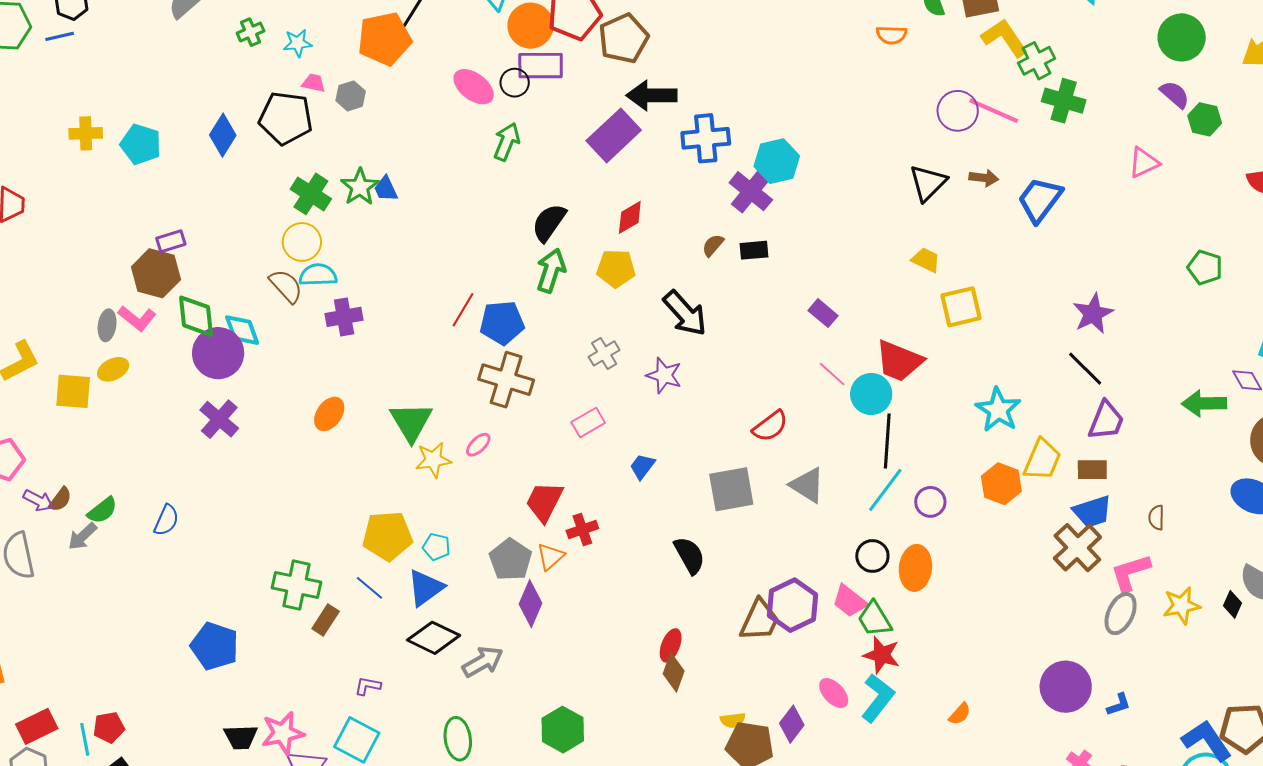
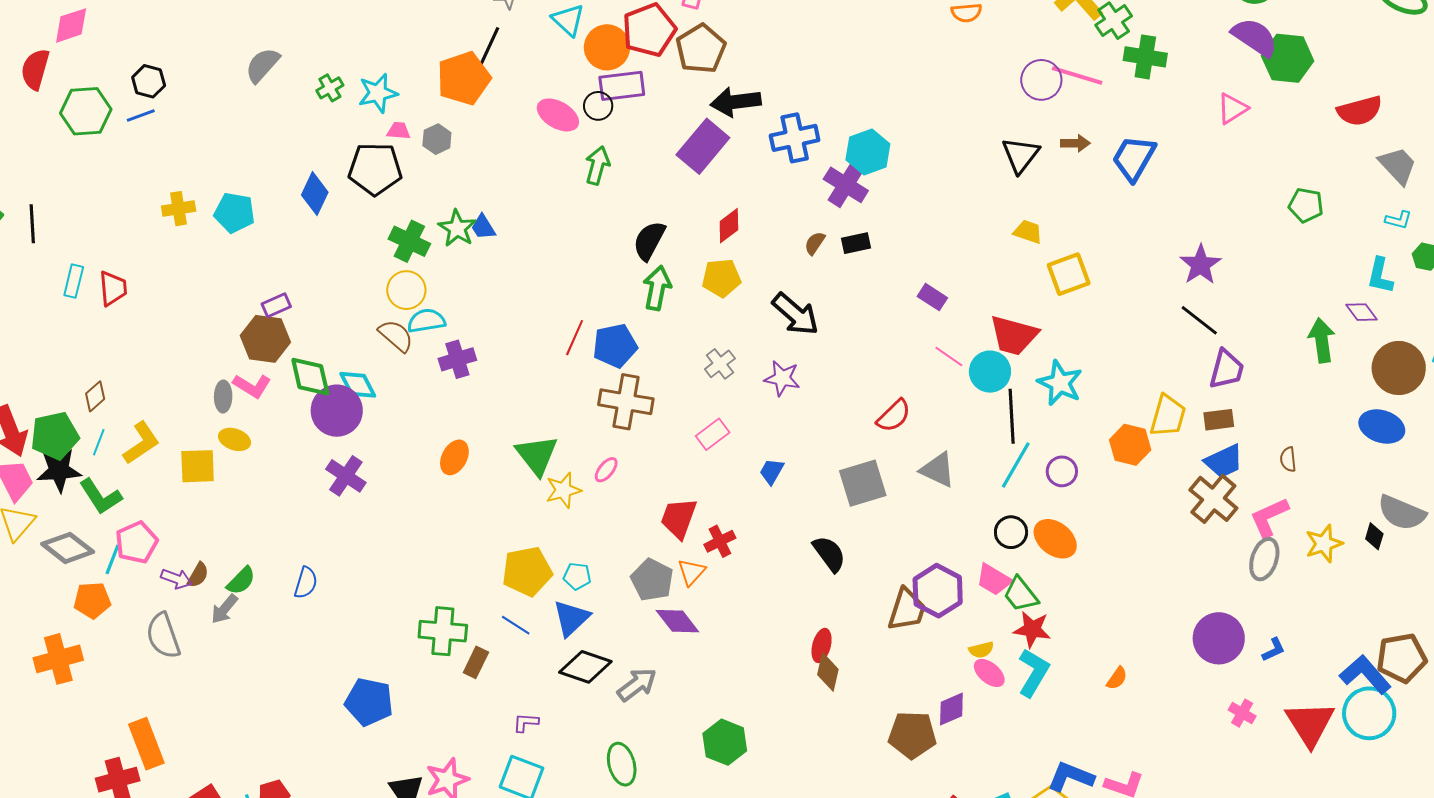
cyan star: (298, 43) -> (378, 93), size x1.4
purple semicircle: (1175, 94) -> (1255, 37), size x1.5
green hexagon: (1205, 119) -> (1288, 58), size x1.5
yellow ellipse: (113, 369) -> (235, 439), turned 52
green arrow: (1204, 403) -> (1322, 340), turned 90
cyan star: (998, 410) -> (1060, 383), moved
orange ellipse: (915, 568) -> (1055, 539), turned -51
purple diamond: (531, 604) -> (677, 621), turned -54
yellow semicircle: (733, 720) -> (981, 650), moved
purple diamond: (792, 724) -> (951, 709), turned 36

